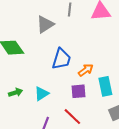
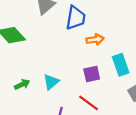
blue trapezoid: (61, 59) -> (76, 18), moved
orange arrow: (86, 70) -> (95, 39), moved, turned 35

